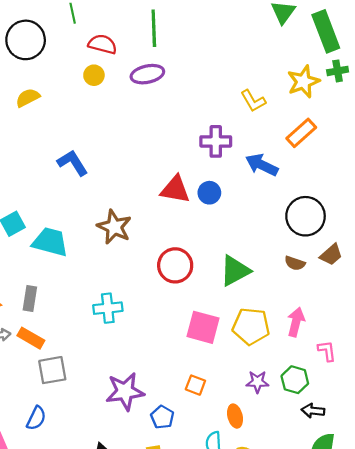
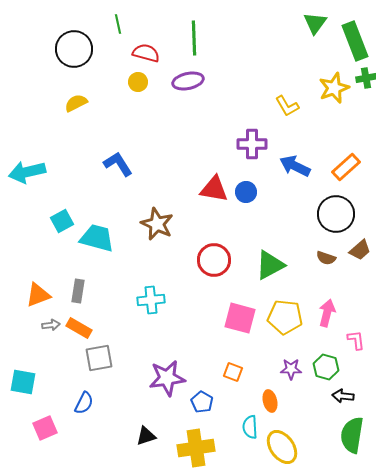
orange rectangle: (301, 133) -> (346, 167), moved

